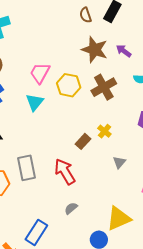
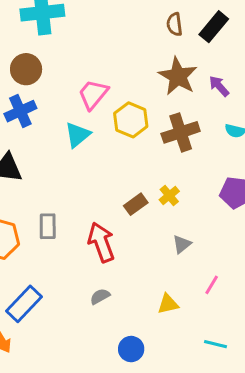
gray rectangle: (26, 168) -> (48, 226), size x0.7
yellow triangle: (119, 218) -> (168, 304), moved, size x0.6
blue rectangle: (36, 232) -> (24, 304), moved

